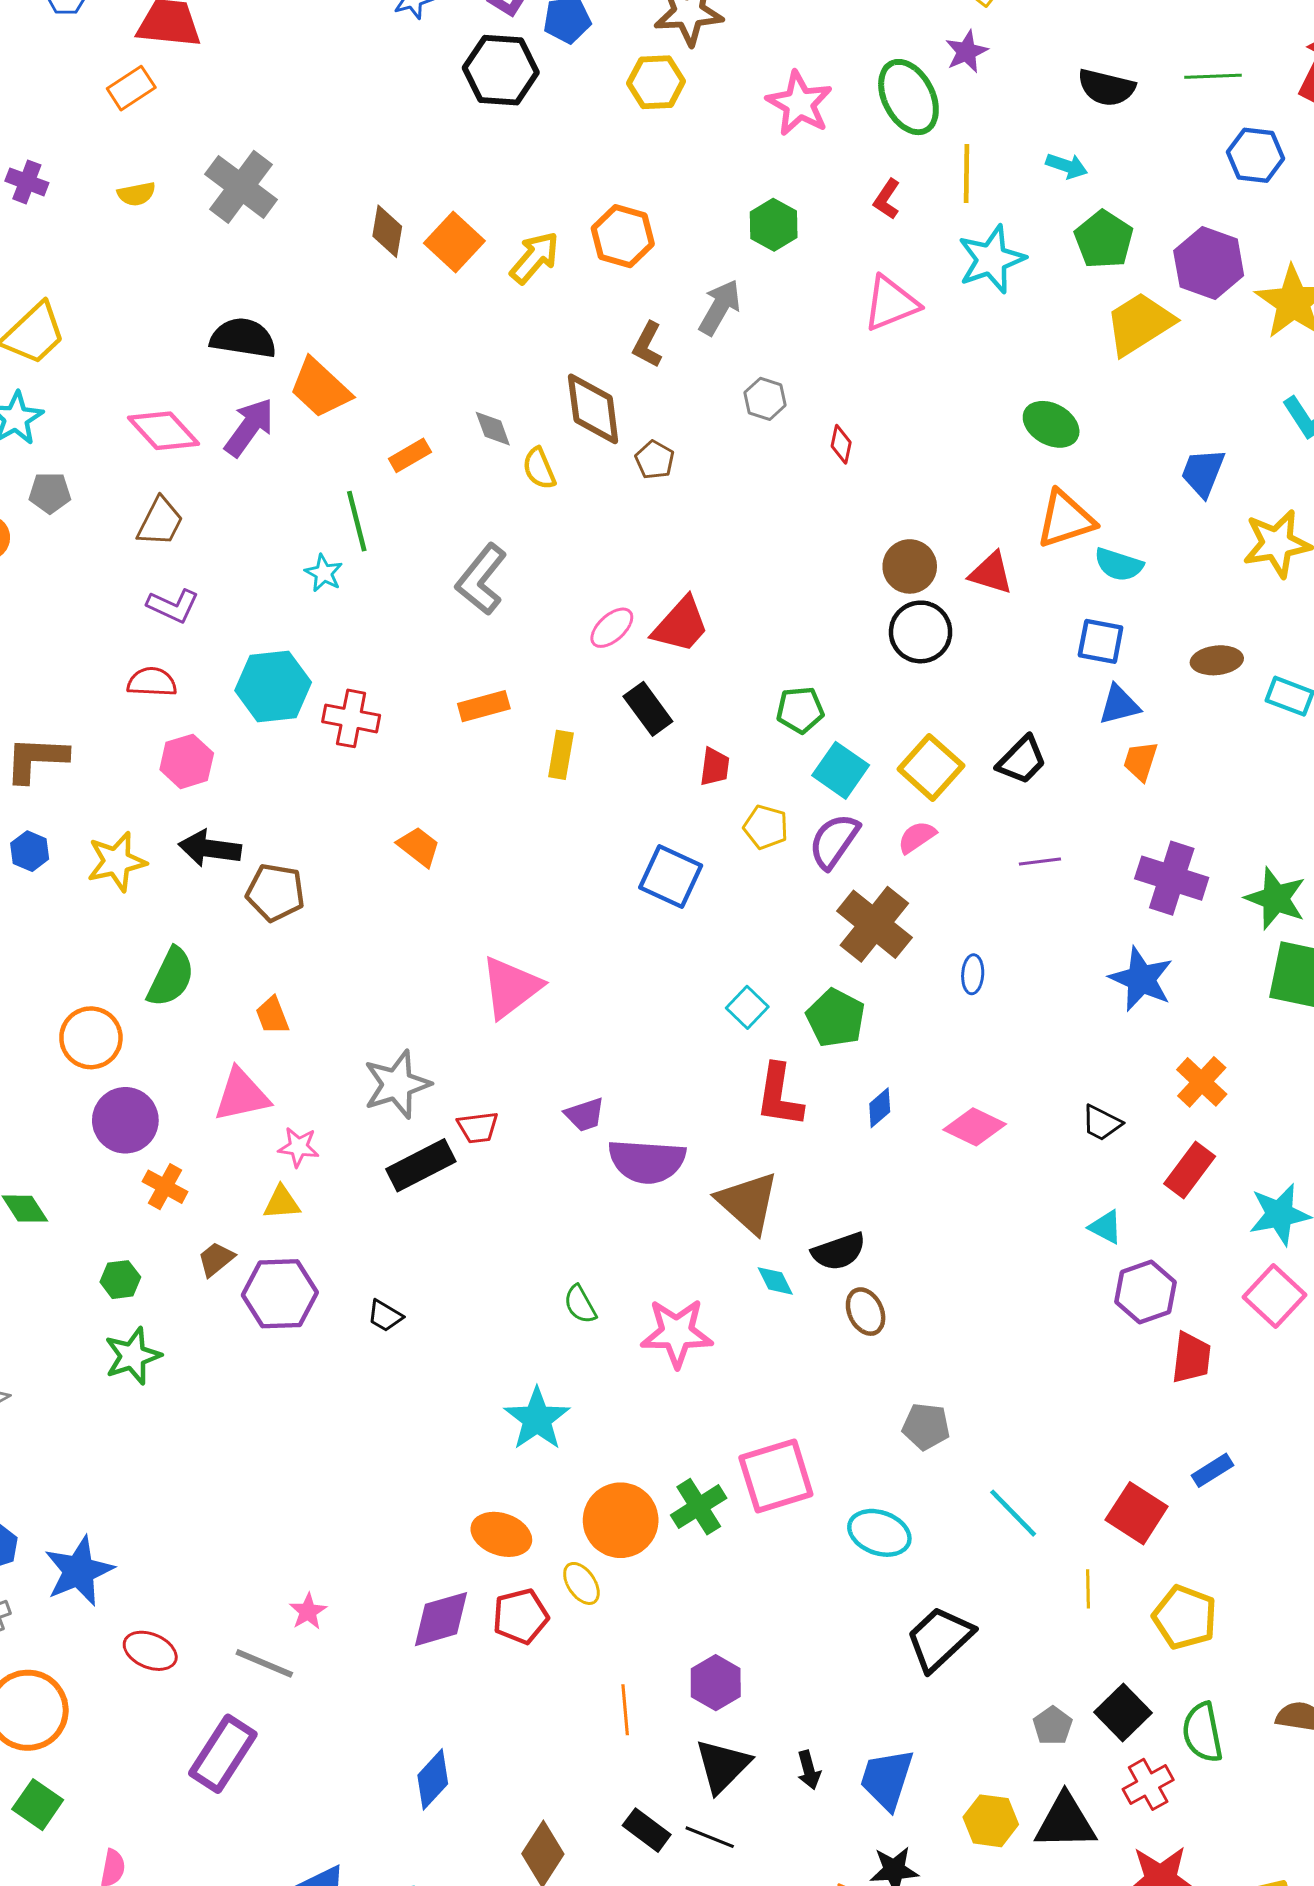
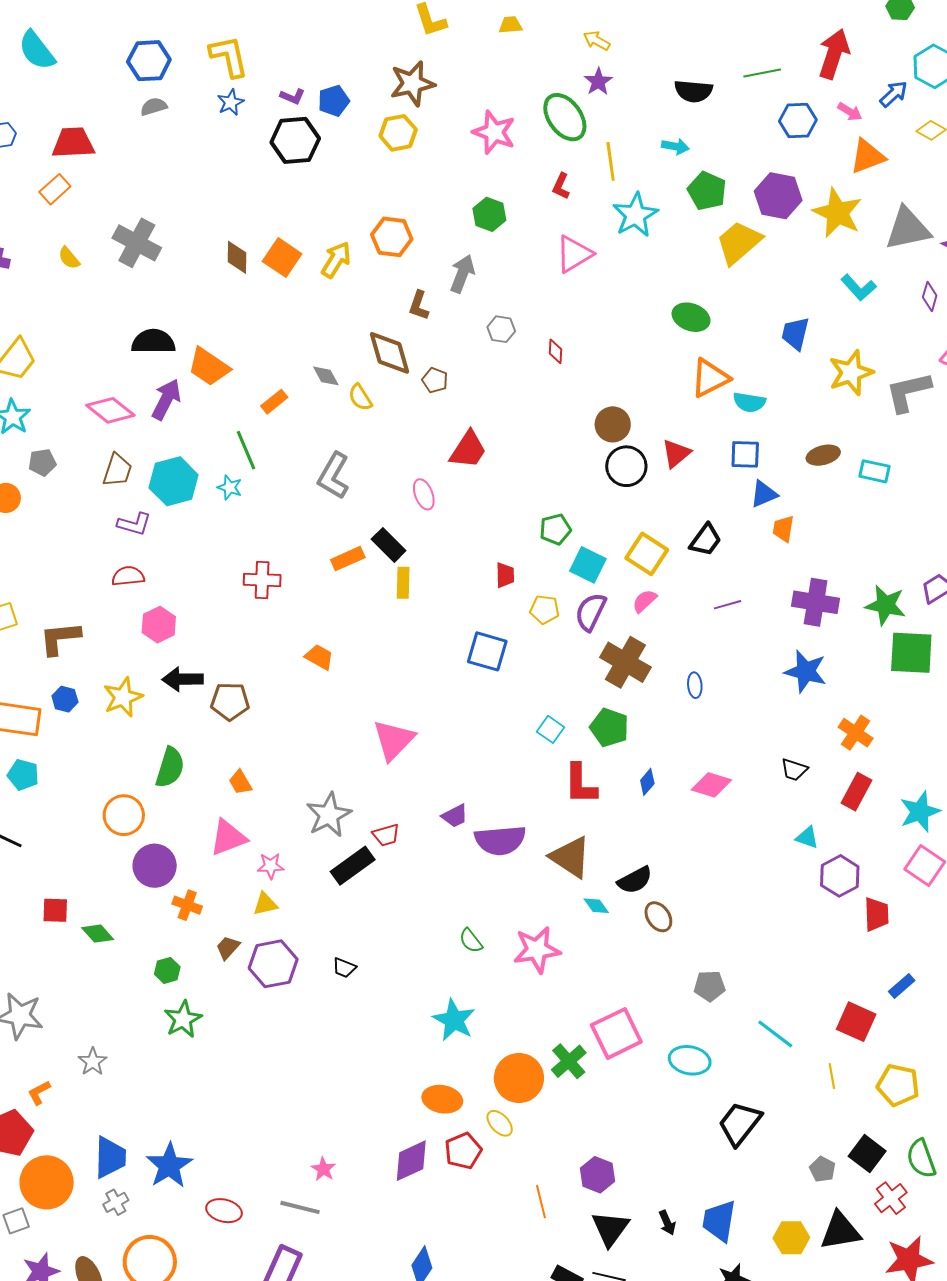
yellow semicircle: (136, 194) -> (69, 258), turned 70
red triangle: (991, 573) -> (676, 453), moved, turned -48
red trapezoid: (681, 625) -> (468, 450), moved
pink ellipse: (612, 628) -> (424, 494), turned -60
cyan hexagon: (273, 686) -> (174, 481), moved
black rectangle: (648, 709) -> (389, 545), moved

